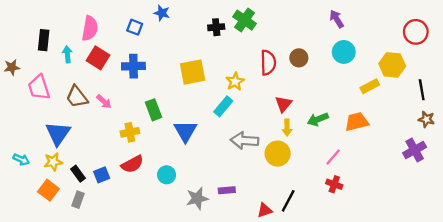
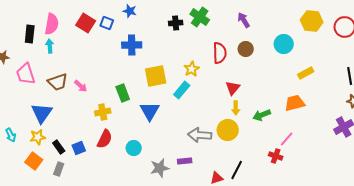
purple arrow: (337, 19) -> (244, 20), moved
pink semicircle: (90, 28) -> (52, 24), moved
red square: (98, 58) -> (86, 23), moved
yellow hexagon: (392, 65) -> (312, 21), moved
blue cross: (133, 66) -> (132, 45), moved
yellow square: (193, 72) -> (156, 76), moved
brown trapezoid: (77, 97) -> (58, 82), turned -70
green arrow: (318, 119) -> (262, 115), moved
gray arrow: (245, 141) -> (200, 135), moved
pink line: (333, 157) -> (287, 139), moved
cyan arrow: (21, 159) -> (11, 135), turned 40
red semicircle: (132, 164) -> (105, 139), turned -36

